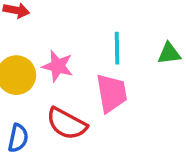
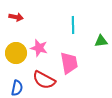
cyan line: (117, 48) -> (73, 25), moved

